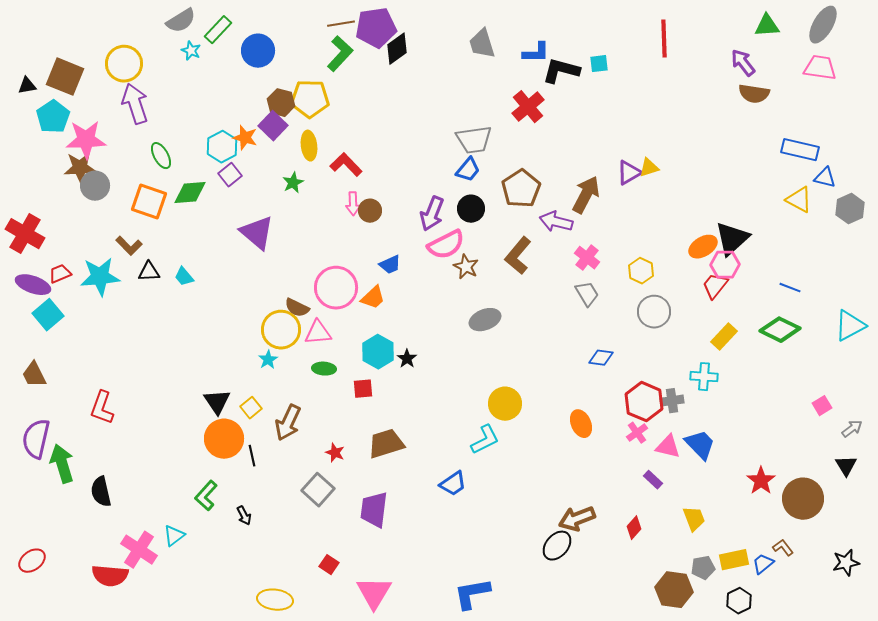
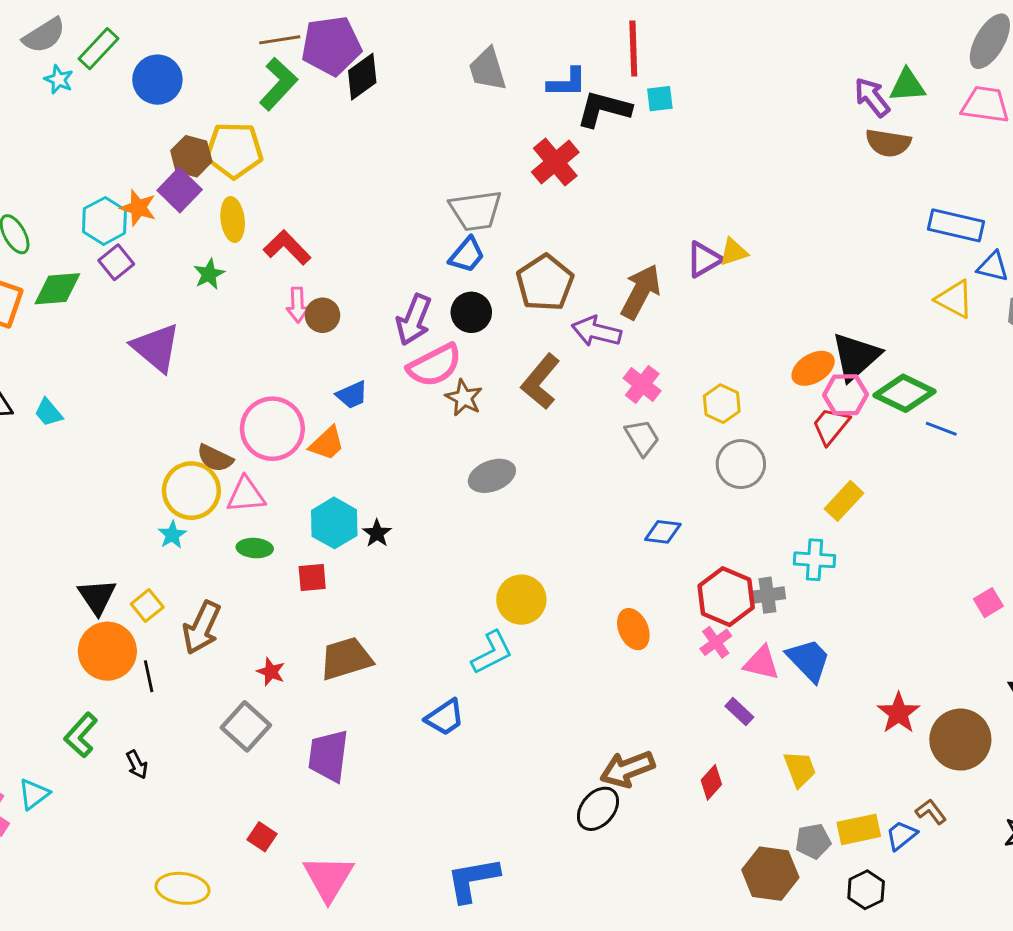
green triangle: (767, 26) -> (907, 85), moved
red line: (664, 39) -> (633, 49), moved
green diamond: (780, 330) -> (904, 393), moved

